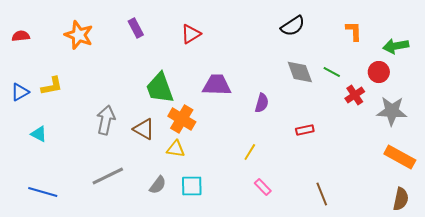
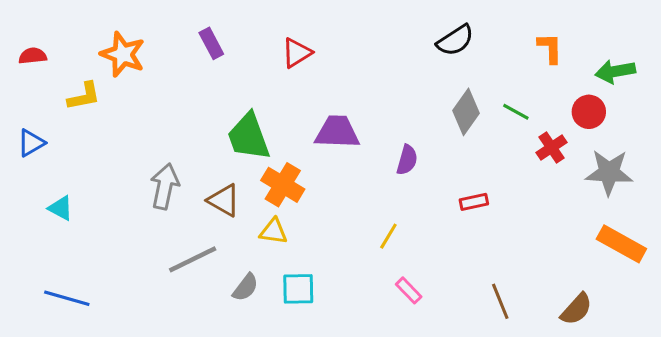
gray diamond: (300, 72) -> (466, 112), turned 56
yellow L-shape: (52, 86) -> (84, 96), moved
gray line: (108, 176) -> (193, 259), moved
brown semicircle: (401, 199) -> (576, 309), moved, turned 30

